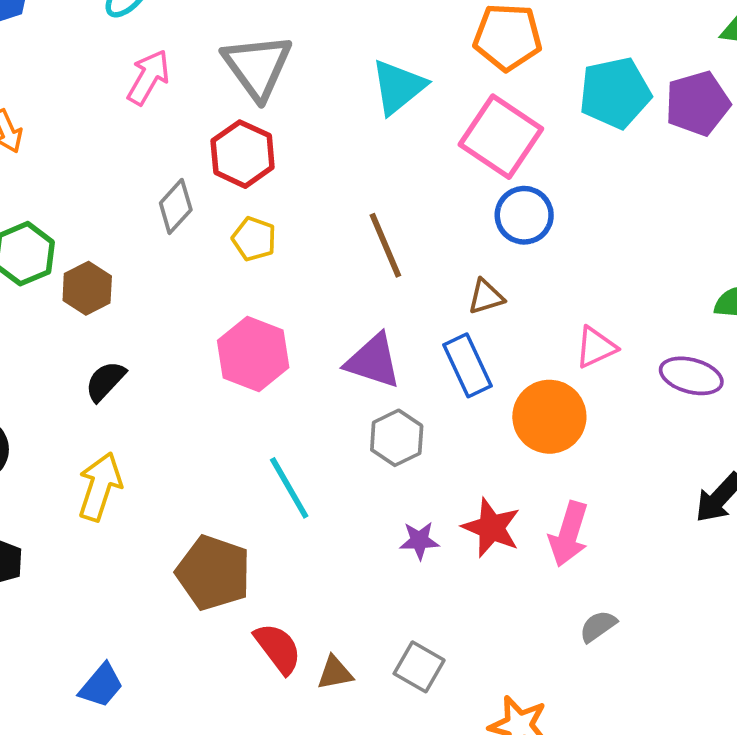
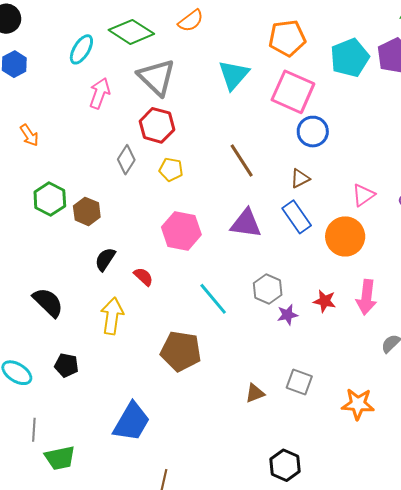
gray hexagon: (397, 438) -> (268, 289), moved
red star: (491, 528) -> (325, 301), size x0.7
red semicircle: (278, 648) -> (143, 277), moved, size x0.7
blue trapezoid: (101, 685) -> (132, 422), size x1.6

